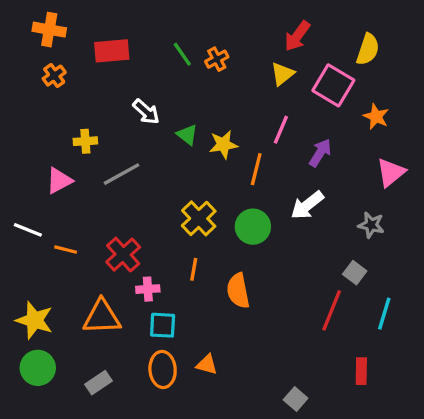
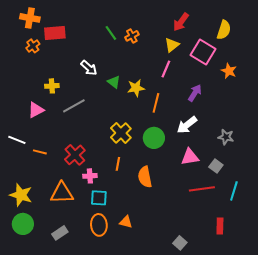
red rectangle: (112, 51) -> (55, 33), moved
pink line: (281, 130) -> (166, 69), moved
pink triangle: (391, 172) -> (190, 157), moved, turned 30
red line: (332, 310) -> (202, 189), turned 60

